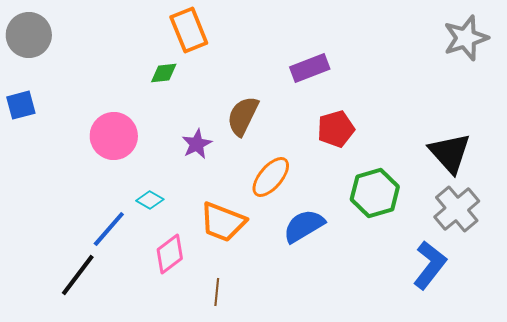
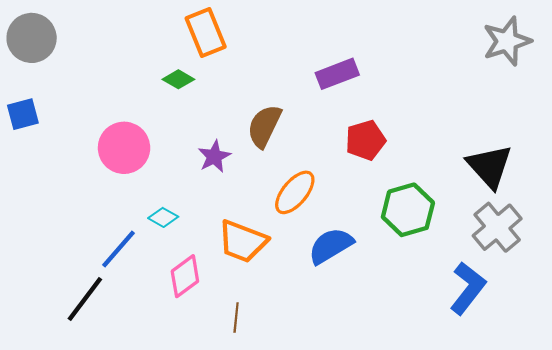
green diamond: (164, 73) -> (178, 79), turned 36

